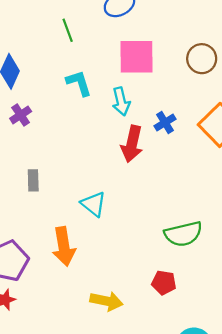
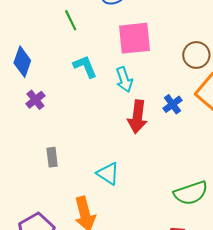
brown circle: (202, 59) -> (196, 55), moved
blue cross: (165, 122) -> (173, 104), moved

